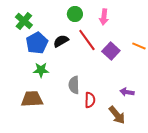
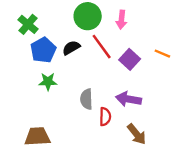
green circle: (75, 14) -> (88, 16), size x1.5
purple arrow: (127, 92) -> (128, 99), moved, size x1.5
brown trapezoid: (32, 99) -> (37, 136), moved

